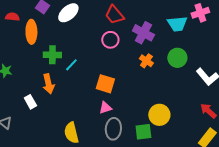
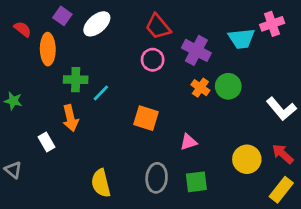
red semicircle: (12, 17) -> (23, 29), turned 32
green circle: (177, 58) -> (228, 86), moved
pink triangle: (105, 108) -> (188, 142), moved
yellow circle: (159, 115) -> (247, 159), moved

